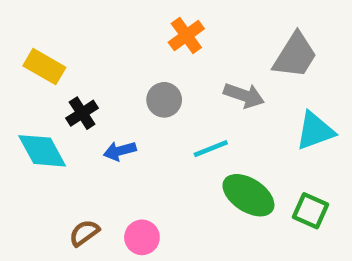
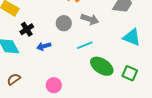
gray arrow: (244, 95) -> (90, 19), moved
cyan triangle: (315, 131) -> (132, 37), turned 42
brown semicircle: (84, 233) -> (14, 79), moved

